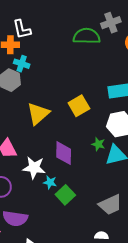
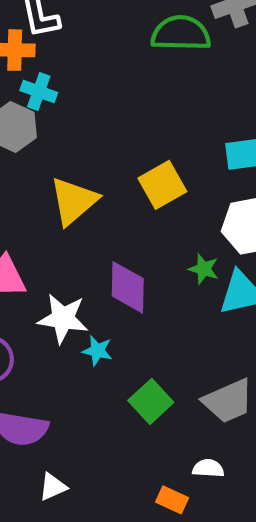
green square: (65, 195) -> (151, 401), moved

